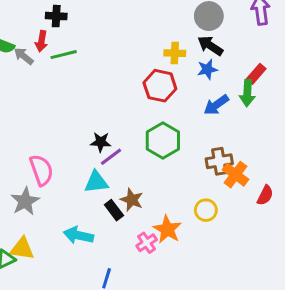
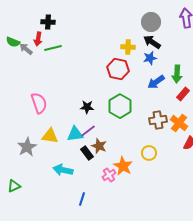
red rectangle: (256, 74) -> (183, 94), moved
black star: (101, 142) -> (87, 107), moved
purple line: (111, 157) -> (88, 131), moved
pink semicircle: (41, 170) -> (39, 103), moved
orange cross: (235, 175) -> (179, 123), moved
yellow triangle: (22, 249) -> (50, 136), moved

